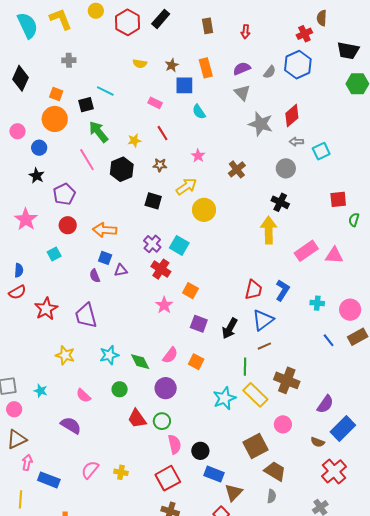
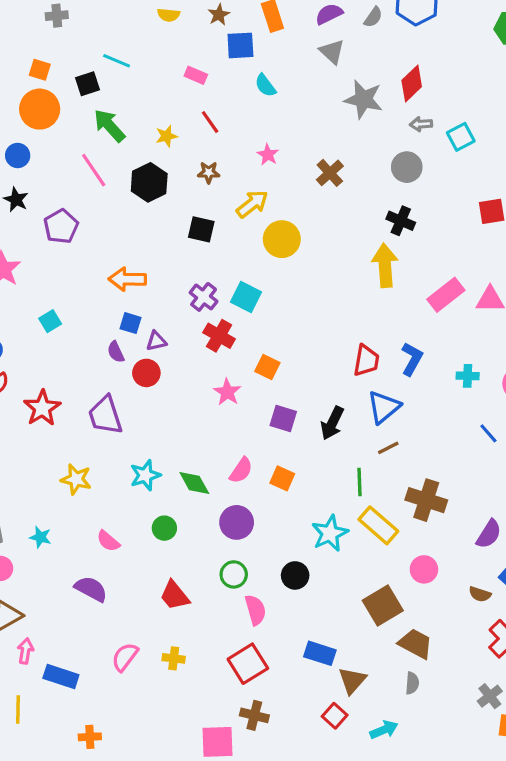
red circle: (68, 225) -> (146, 373), moved
red trapezoid: (137, 419) -> (175, 595), moved
black circle: (200, 451) -> (295, 575), moved

